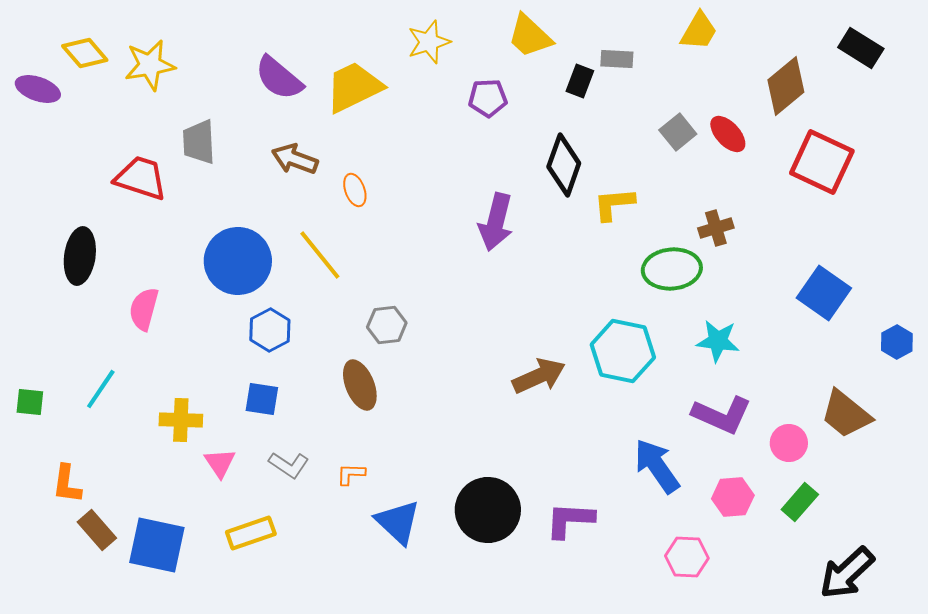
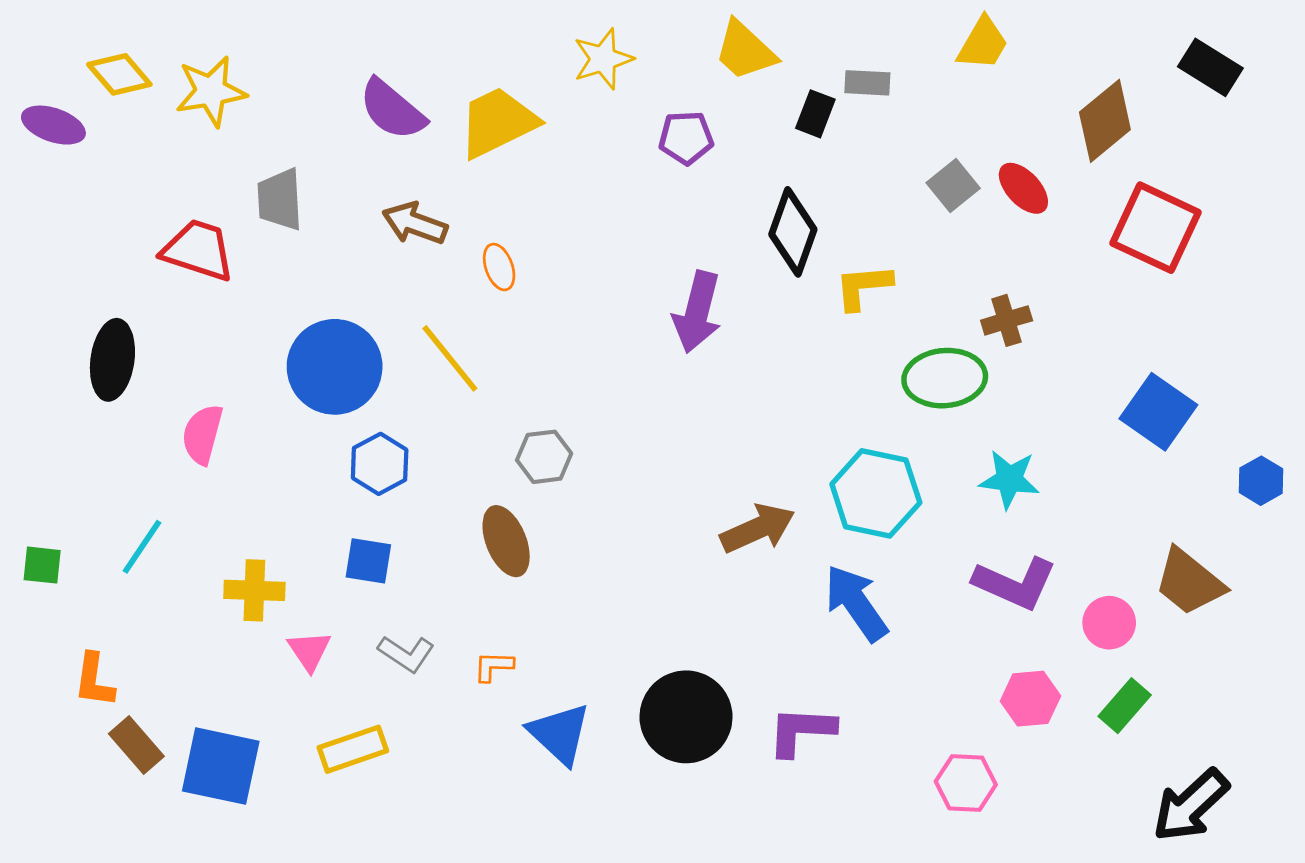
blue arrow: (657, 466) -> (856, 603), moved

